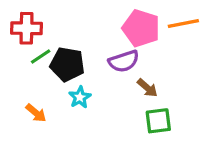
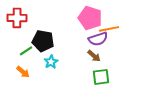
orange line: (183, 24) -> (109, 29), moved
green line: (41, 56) -> (26, 51), moved
purple semicircle: (124, 61) -> (98, 39), moved

